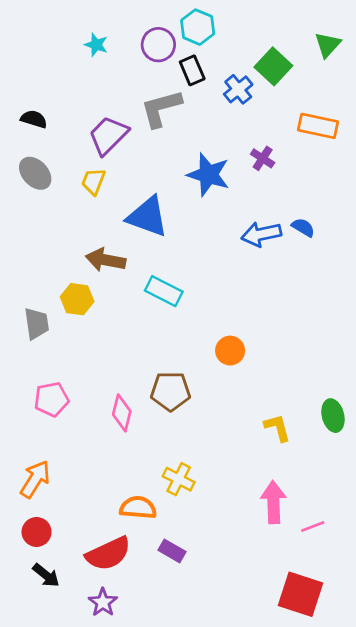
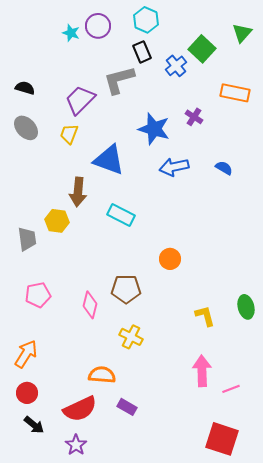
purple circle: (158, 45) -> (98, 26), moved
blue arrow: (261, 234) -> (174, 167), moved
brown arrow: (106, 260) -> (78, 192), turned -96
yellow cross: (179, 479) -> (131, 337), moved

